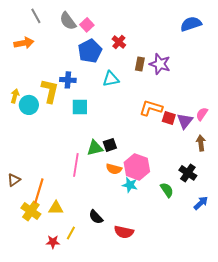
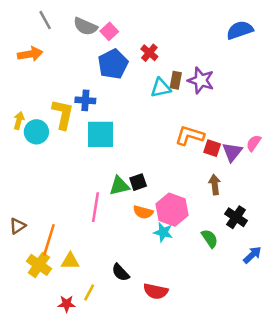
gray semicircle: (68, 21) -> (85, 26), turned -30
cyan triangle: (111, 79) -> (161, 88), moved
cyan square: (80, 107) -> (100, 134), size x1.4
brown arrow: (201, 143) -> (215, 185), moved

